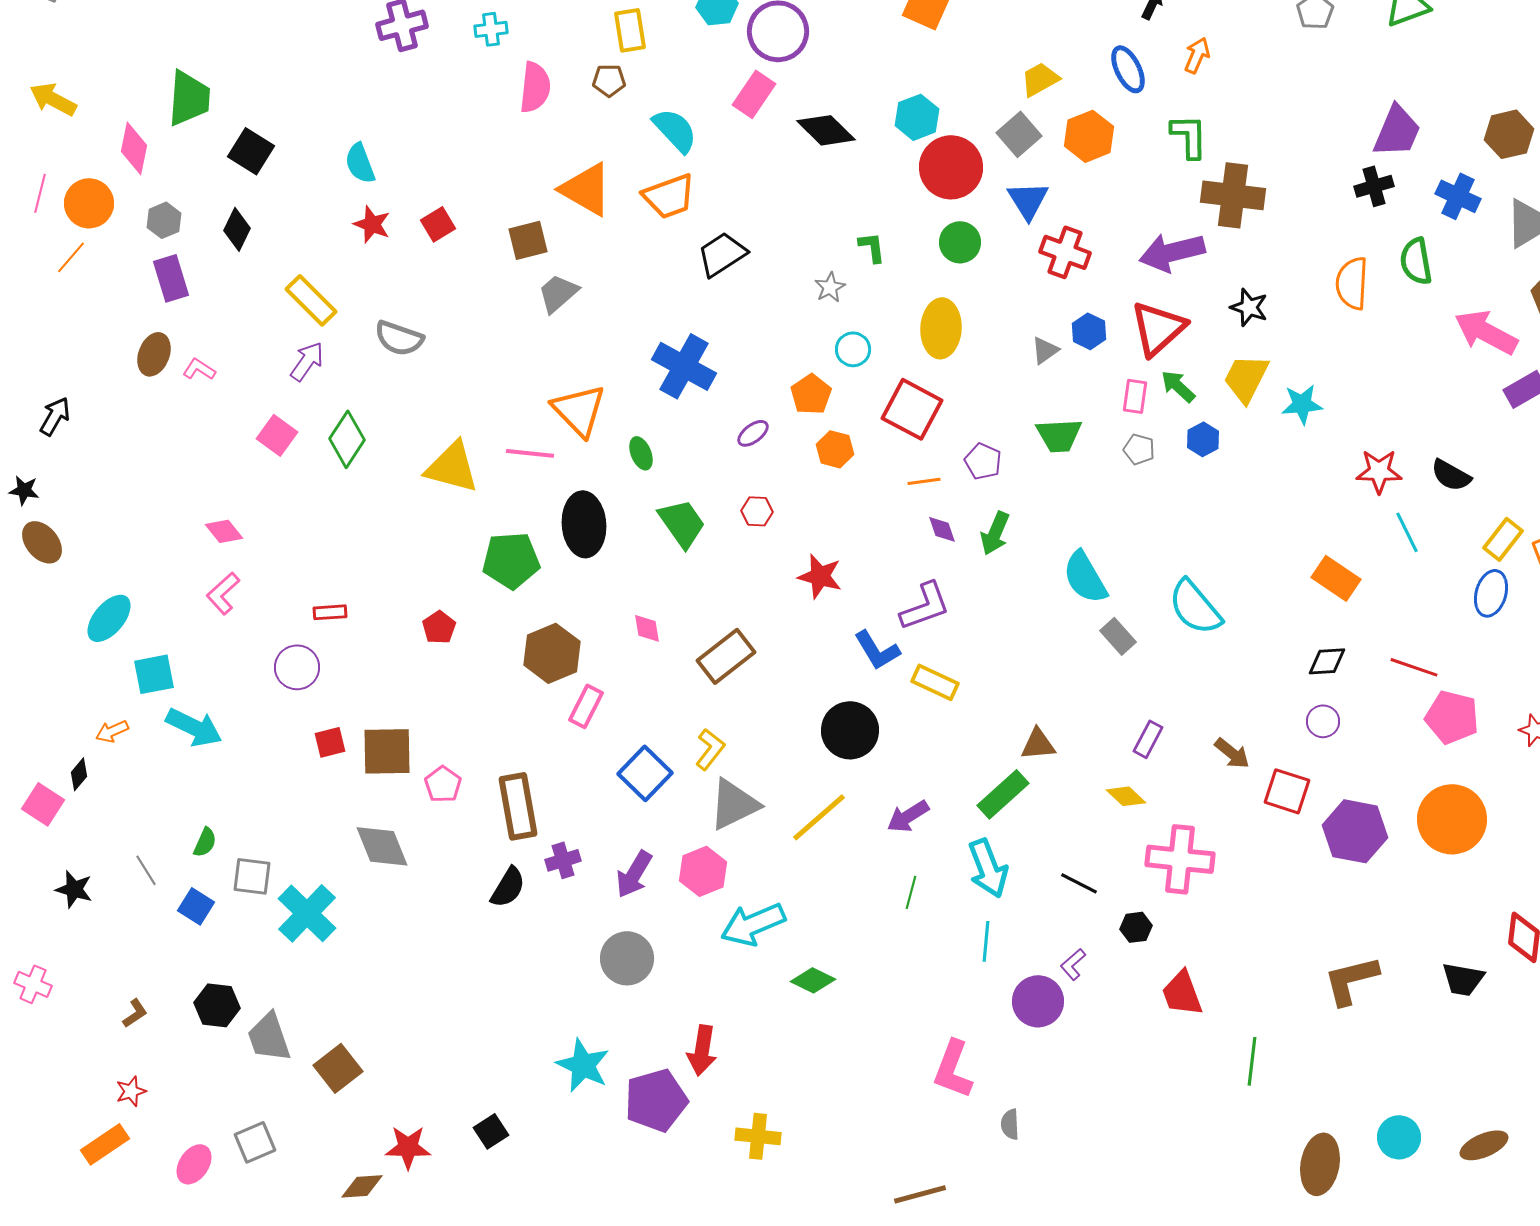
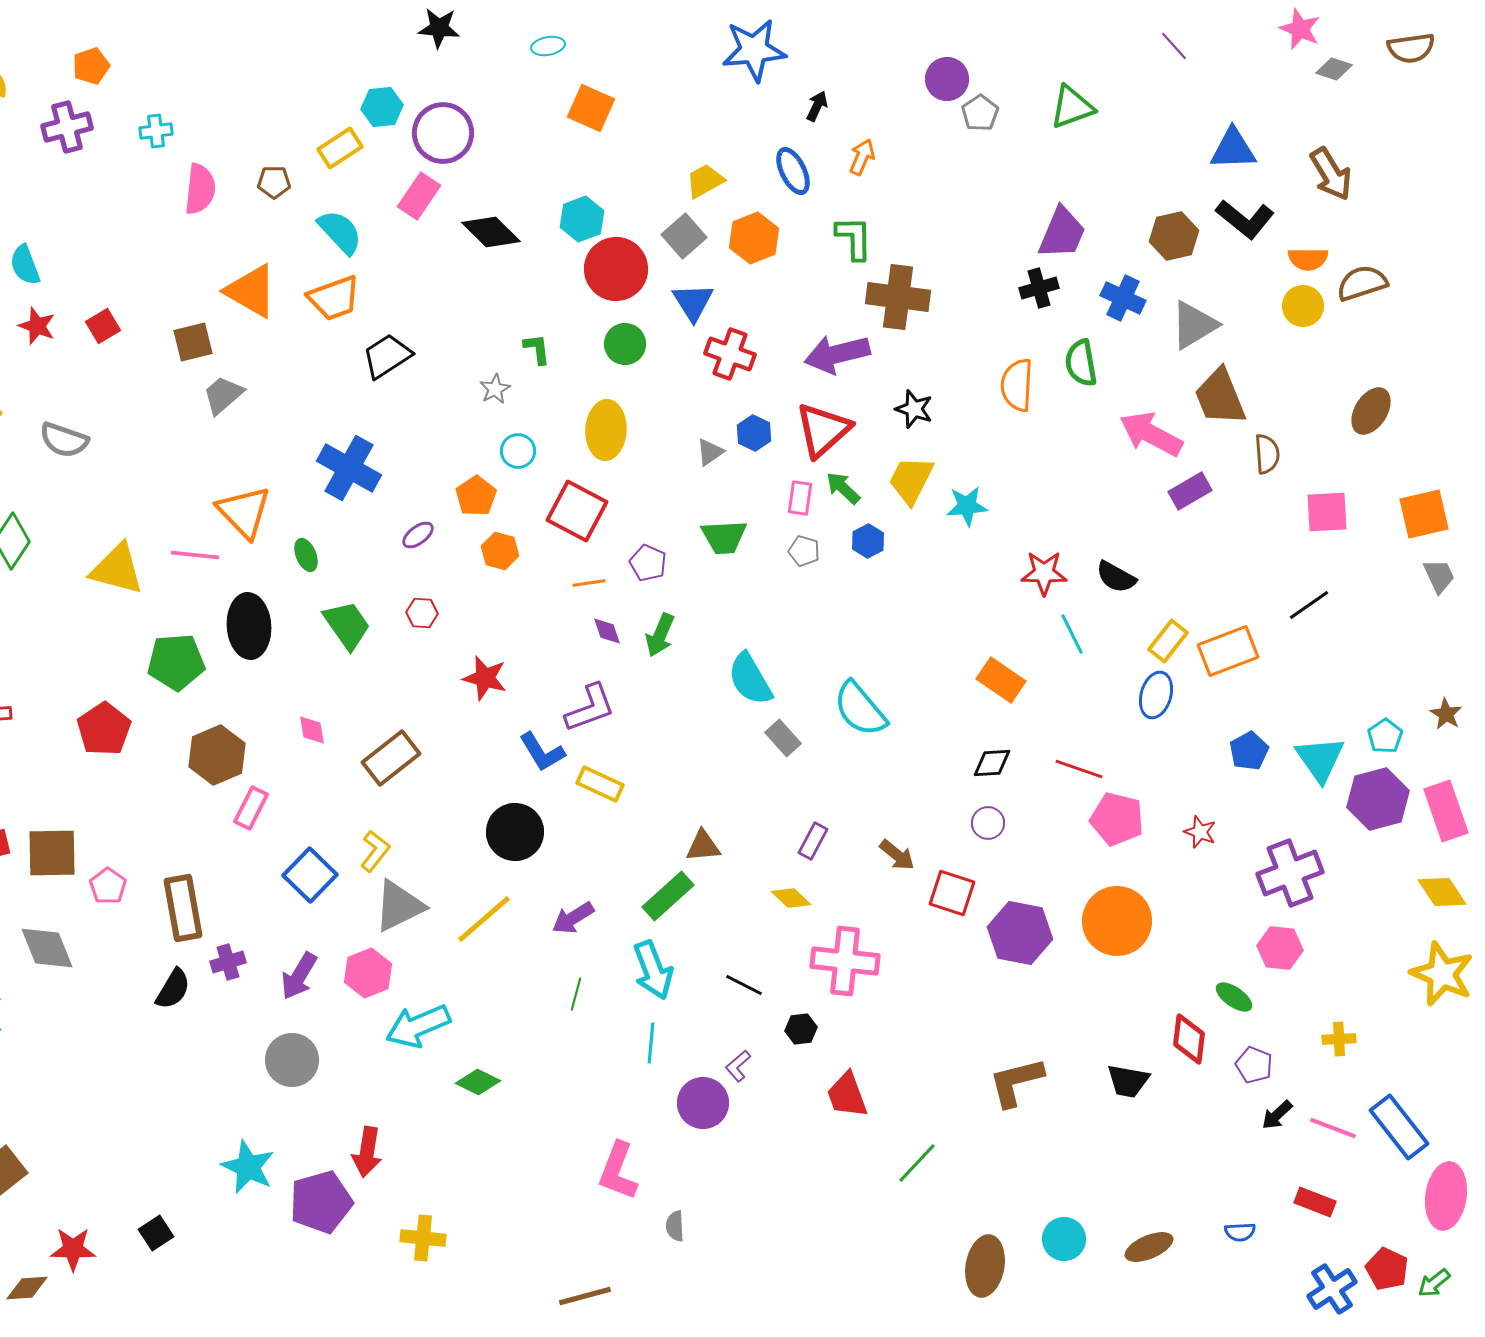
yellow rectangle: (630, 30) -> (340, 148), moved, turned 66
red pentagon: (439, 627) -> (104, 729), size x1.6
green line: (1252, 1061) -> (917, 1163), turned 36

